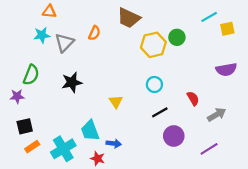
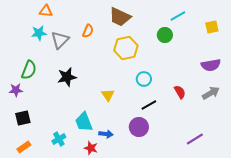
cyan line: (209, 17) -> (178, 16), moved
yellow hexagon: (153, 45) -> (126, 48), moved
gray arrow: (217, 115) -> (211, 93), moved
purple circle: (174, 136) -> (139, 127), moved
orange rectangle: (32, 147) -> (24, 147), moved
cyan cross: (63, 149) -> (59, 139), size x0.6

